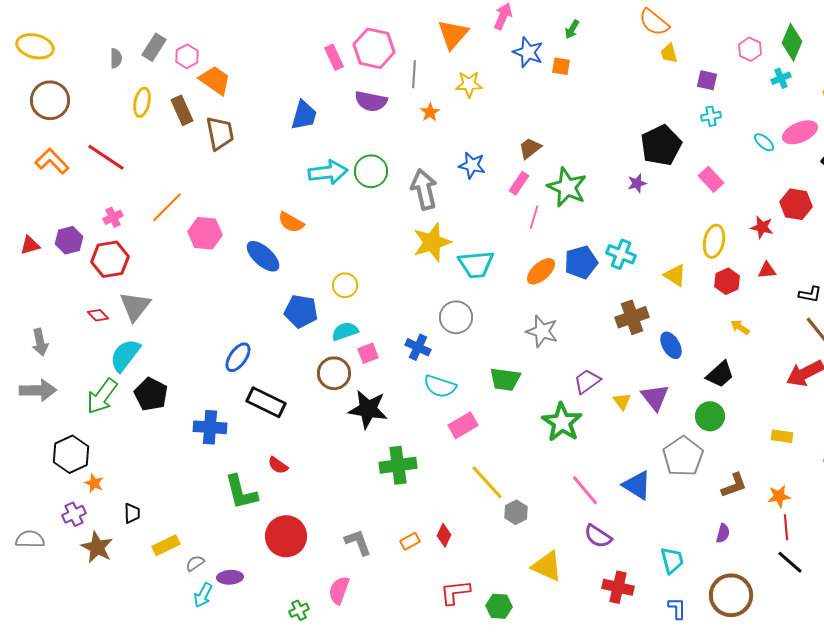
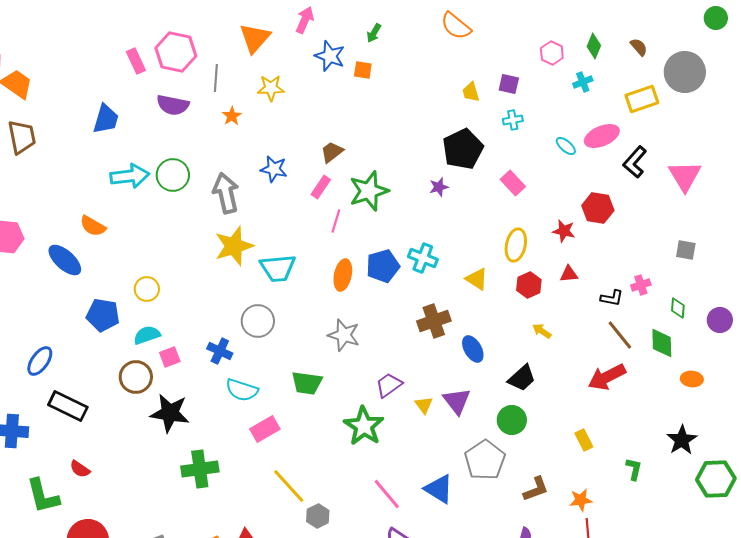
green diamond: (792, 42) -> (594, 46), size x0.7
yellow trapezoid: (669, 53) -> (471, 92), moved
green star: (567, 187) -> (369, 191), turned 30
orange ellipse: (541, 271) -> (343, 275), turned -36
yellow rectangle: (782, 436) -> (584, 440), turned 55

